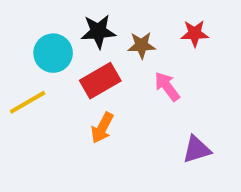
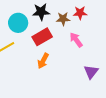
red star: (195, 33) -> (80, 13), moved
purple triangle: (197, 149) -> (91, 72), turned -35

